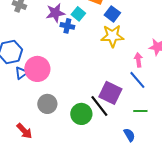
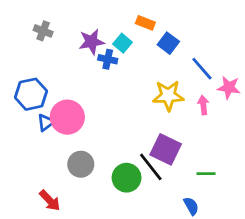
yellow star: (112, 36) -> (168, 96), moved
blue line: (137, 80) -> (202, 69), moved

